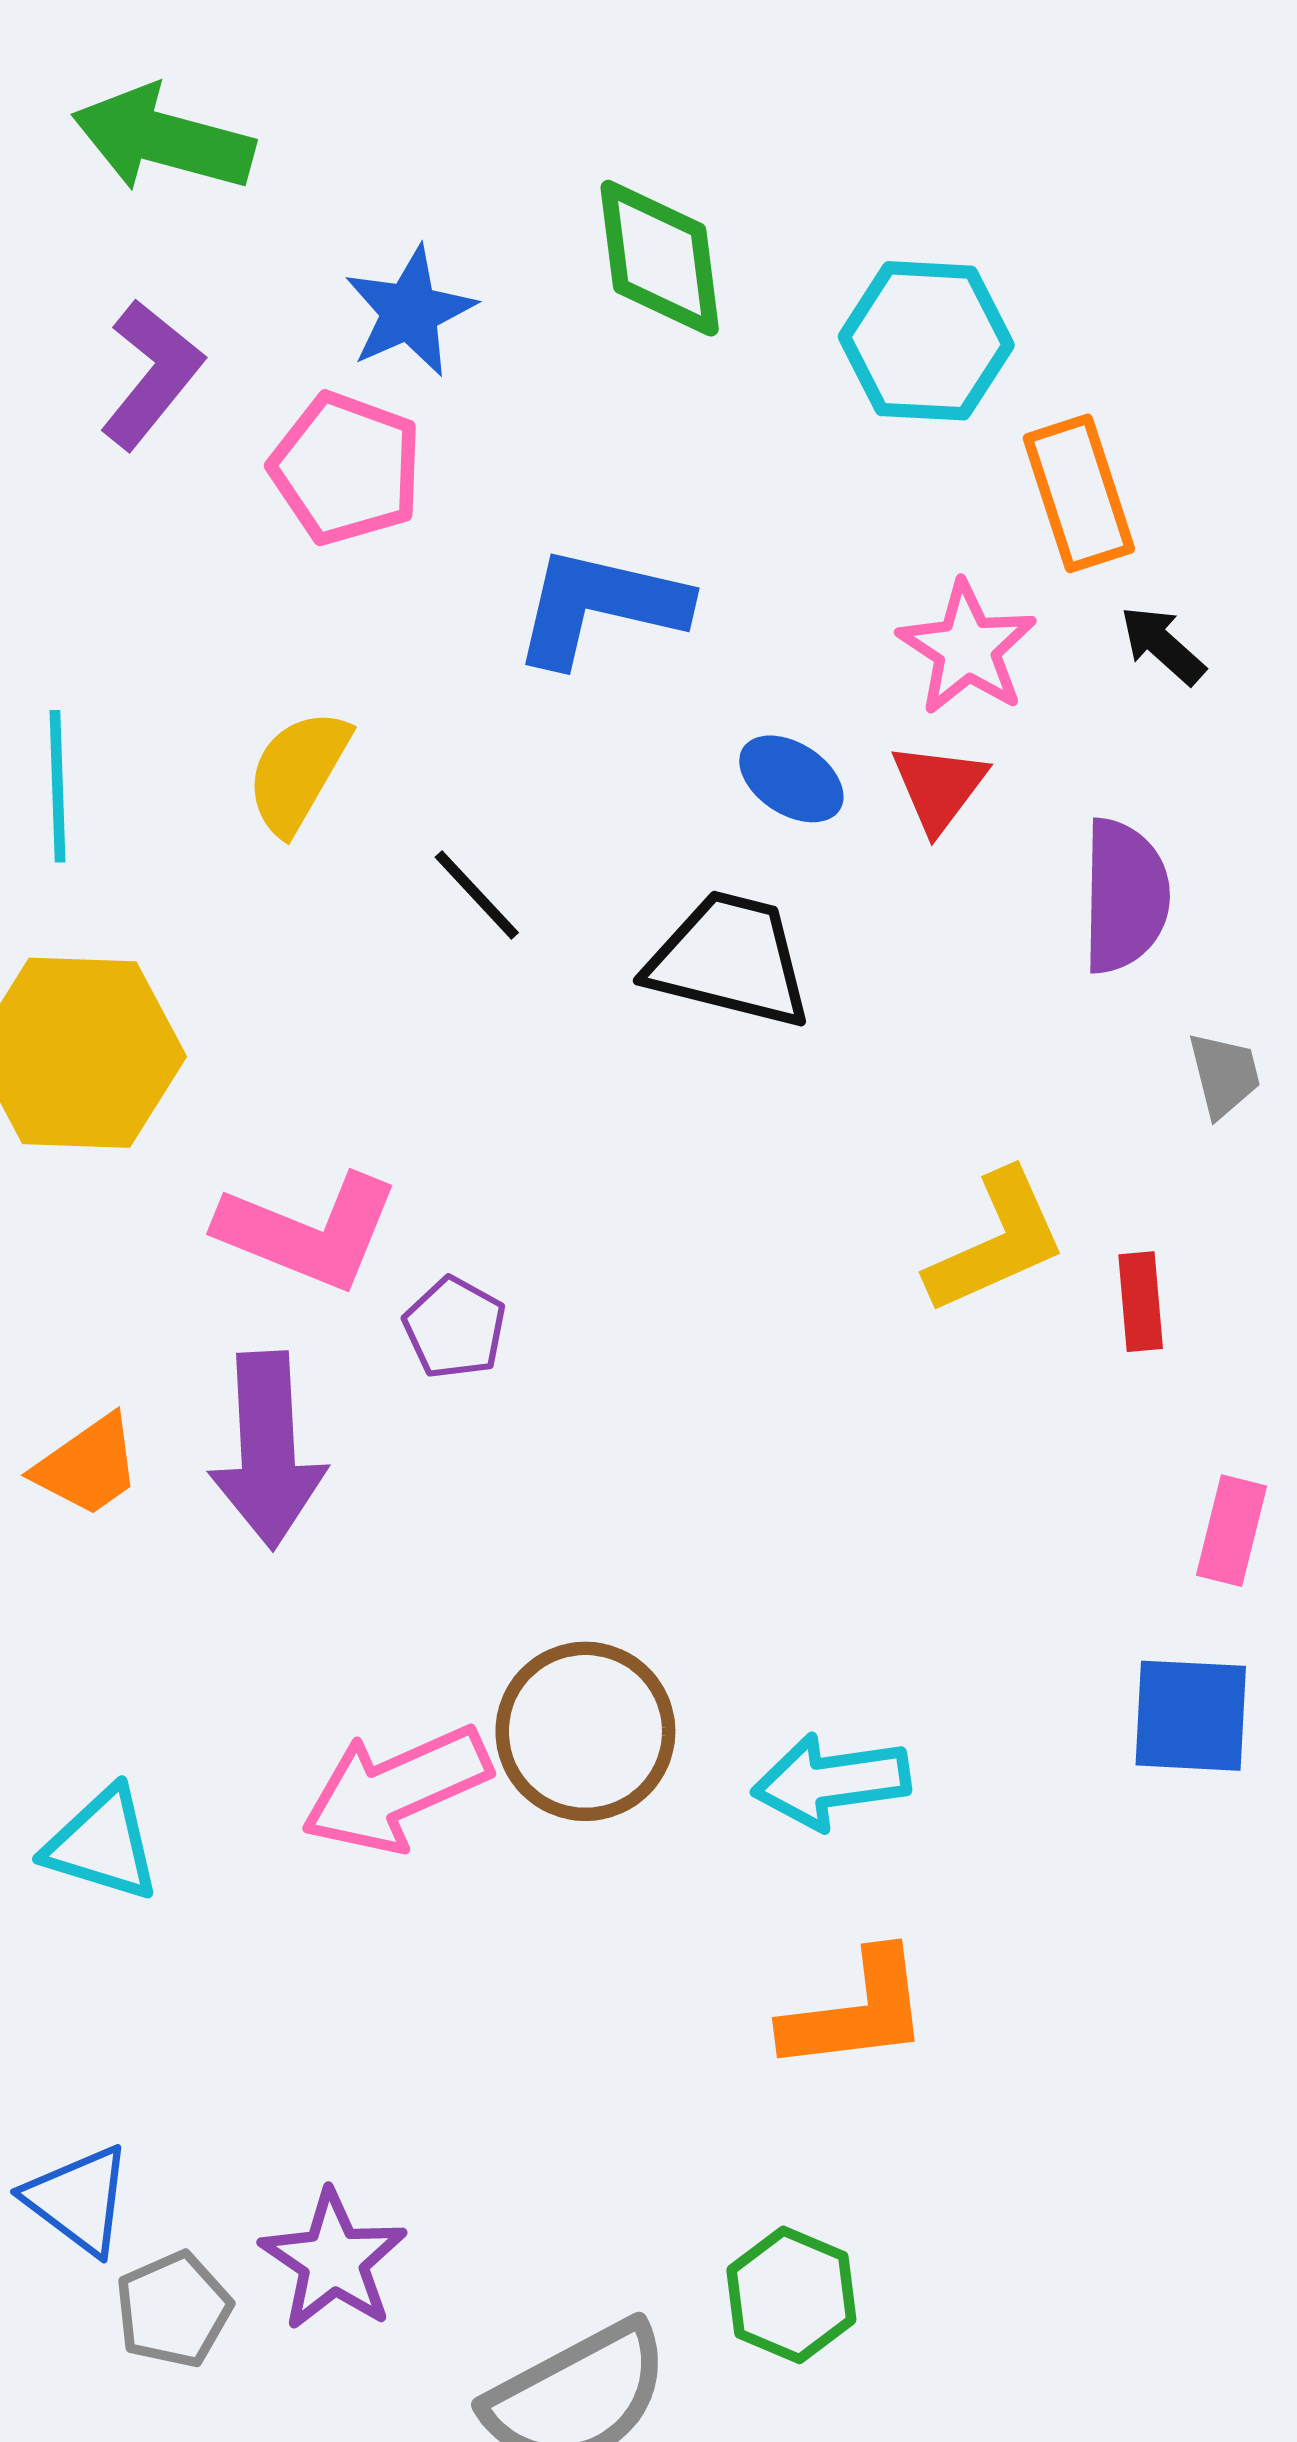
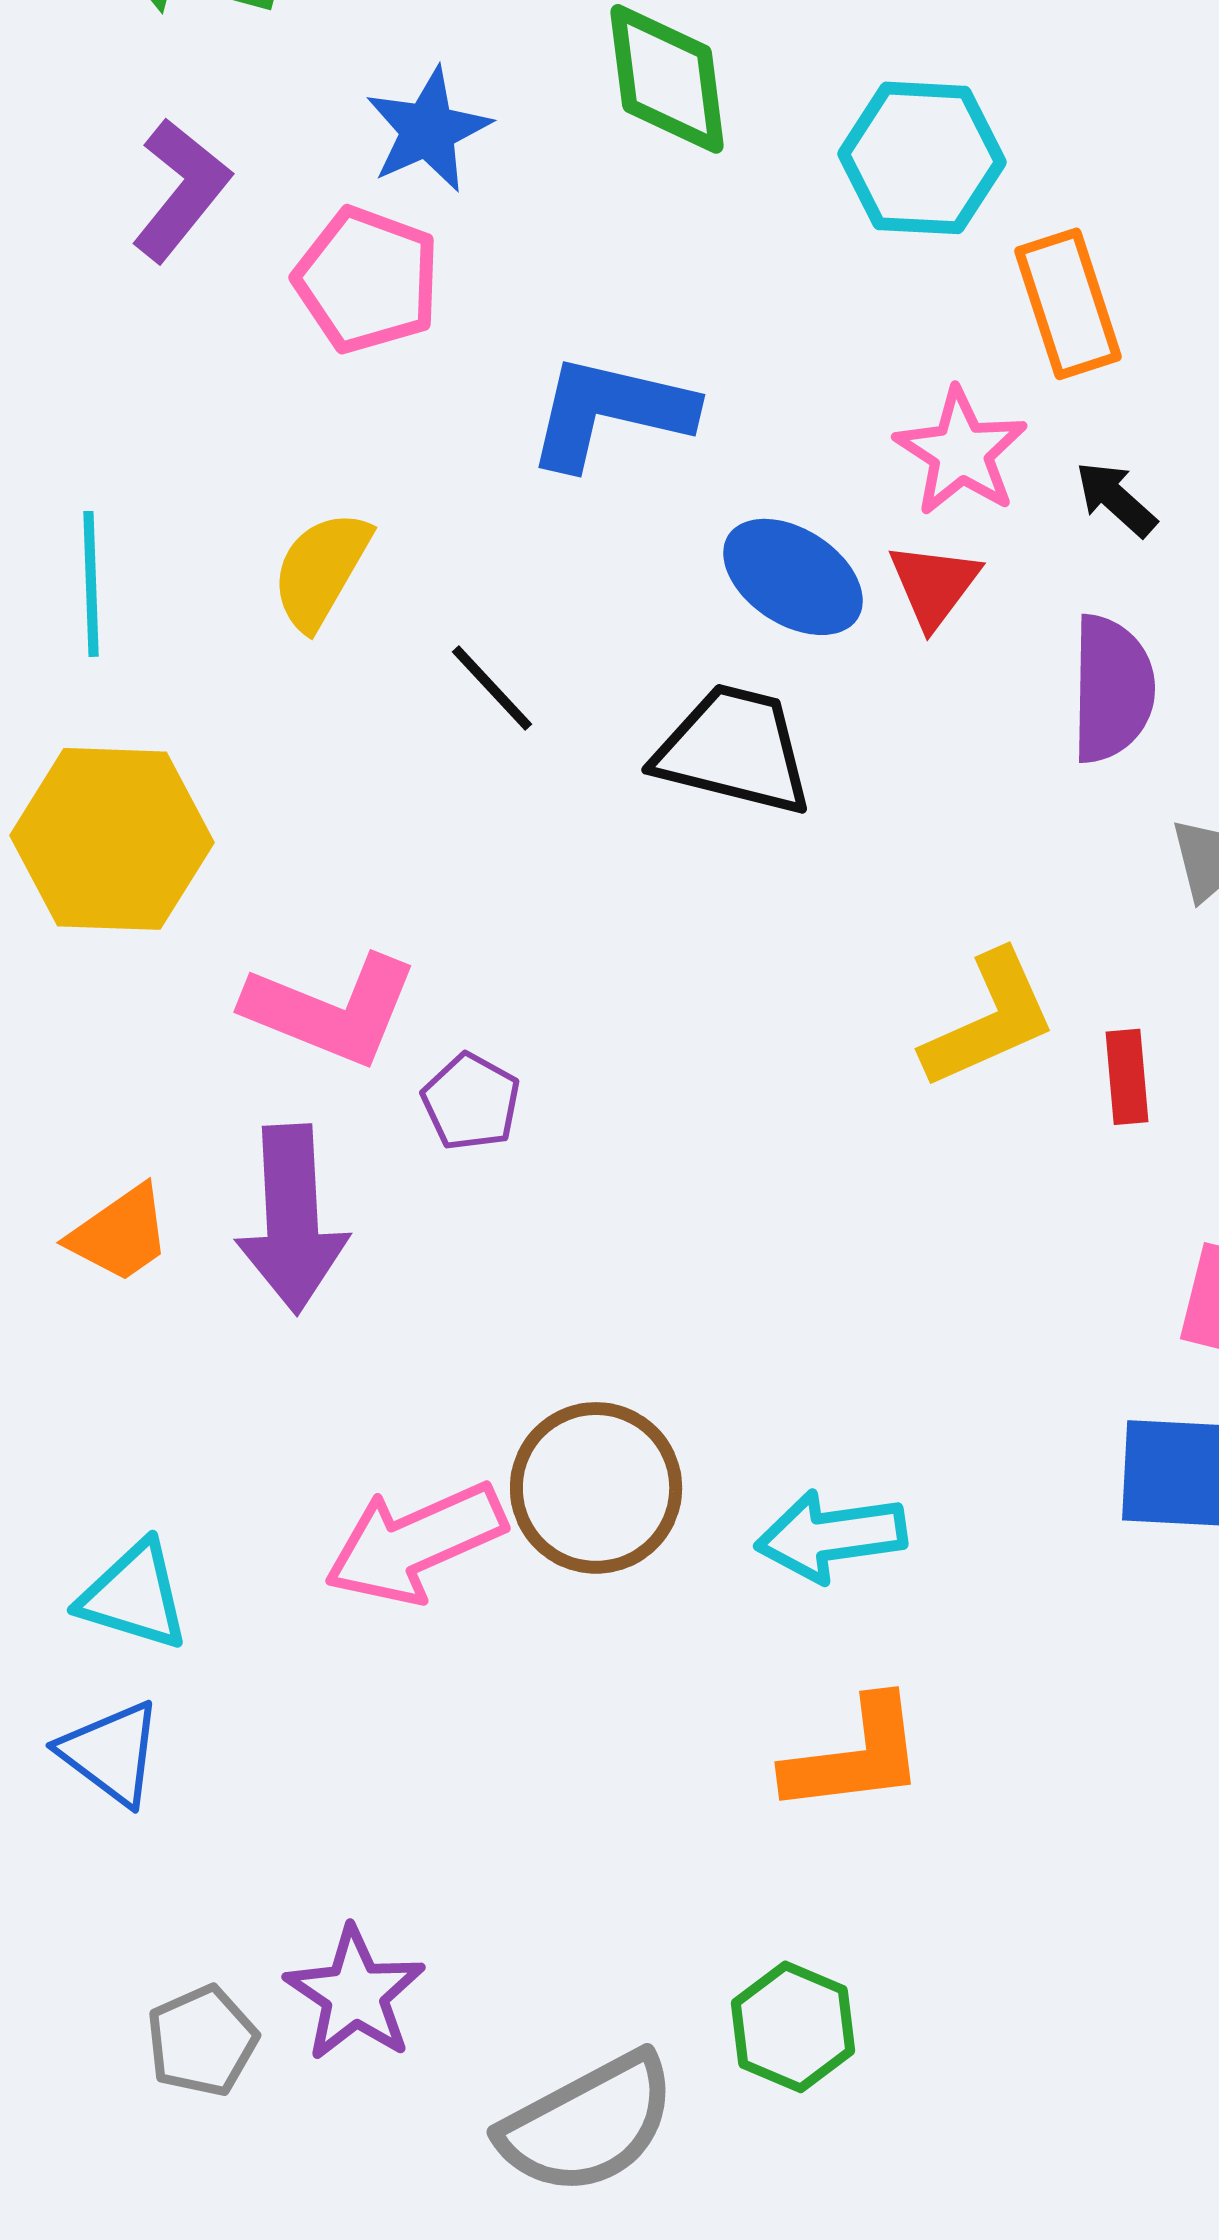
black arrow: (1163, 645) -> (1116, 499), moved
blue ellipse: (791, 779) -> (793, 577), size x1.4
blue triangle: (78, 2200) -> (111, 1753), moved

